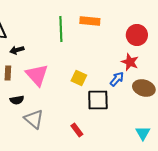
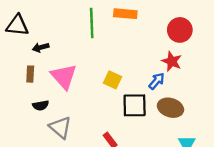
brown ellipse: (144, 88) -> (171, 108), moved

